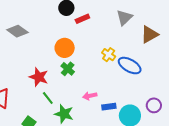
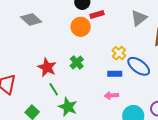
orange circle: (65, 48) -> (81, 27), moved
pink arrow: (90, 96) -> (111, 96), moved
blue rectangle: (109, 107) -> (115, 74), moved

